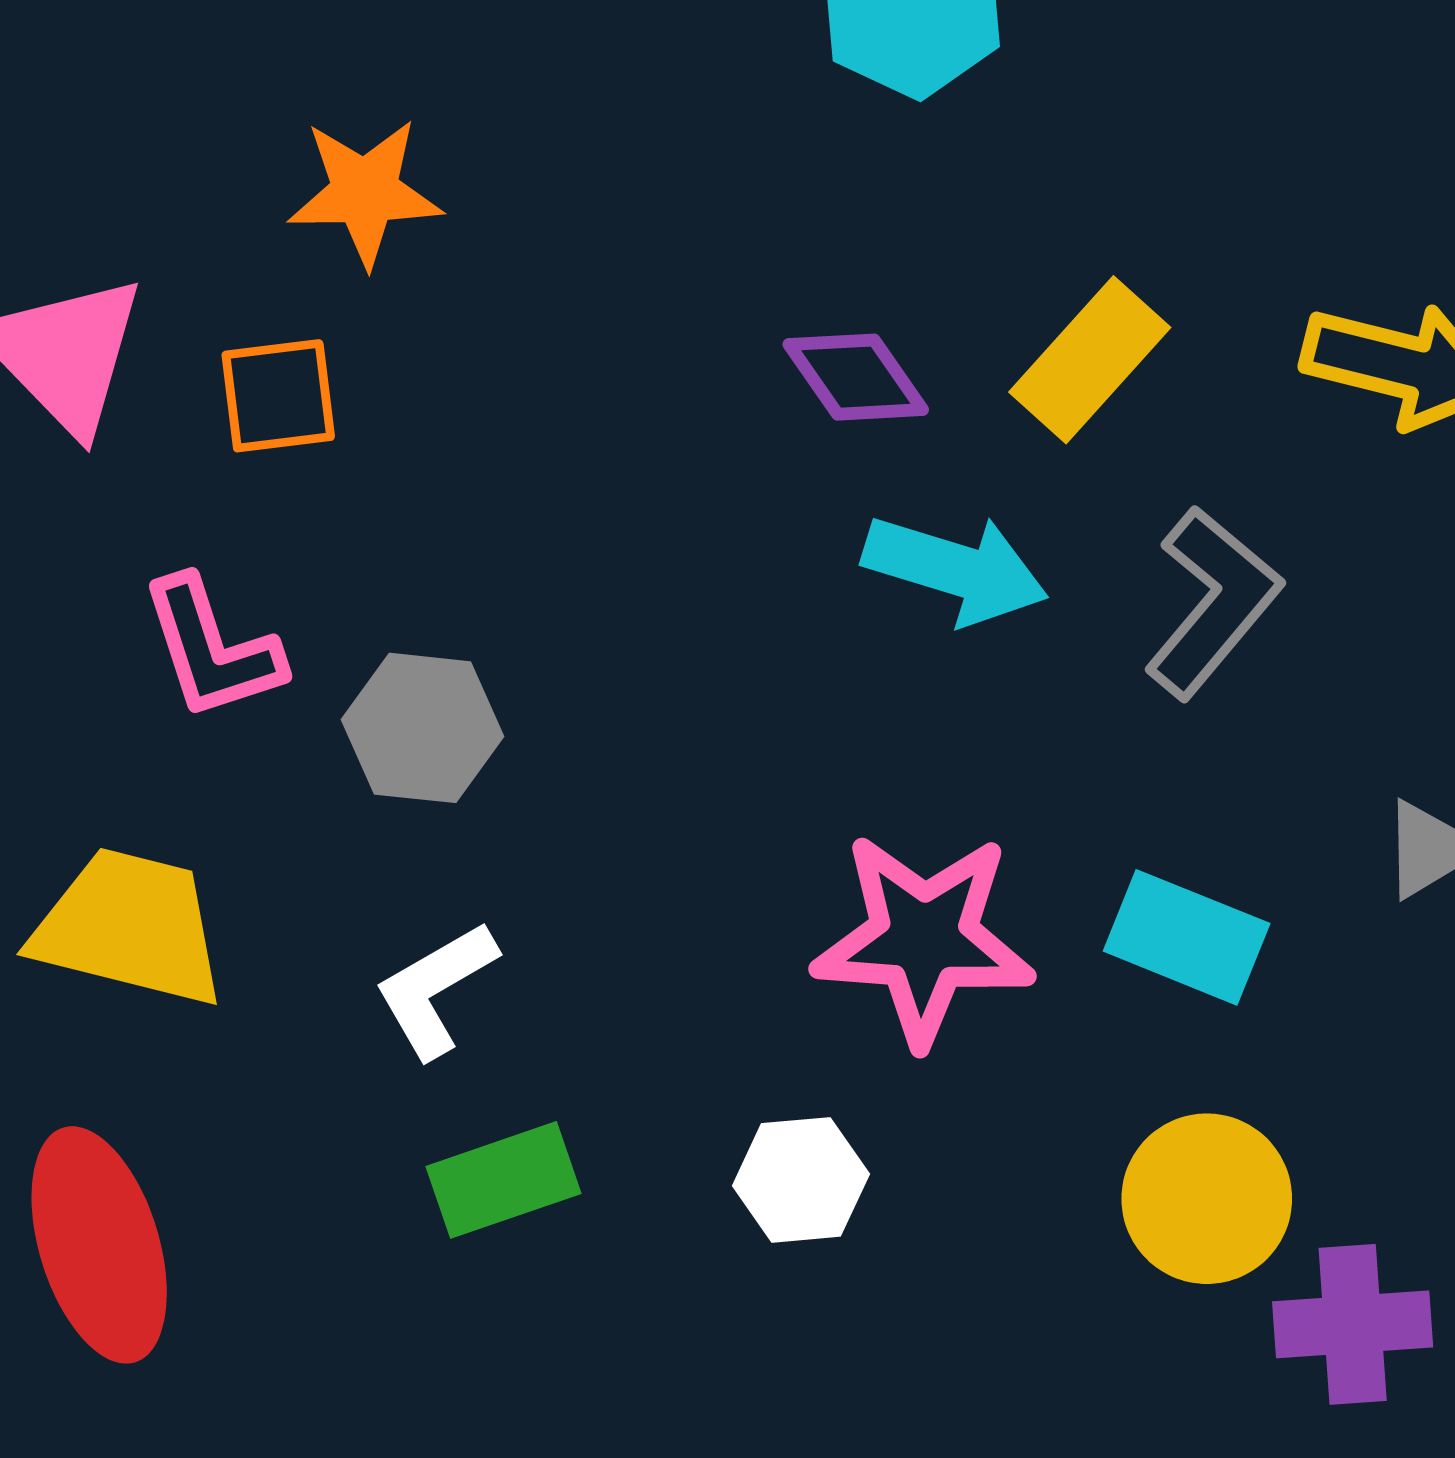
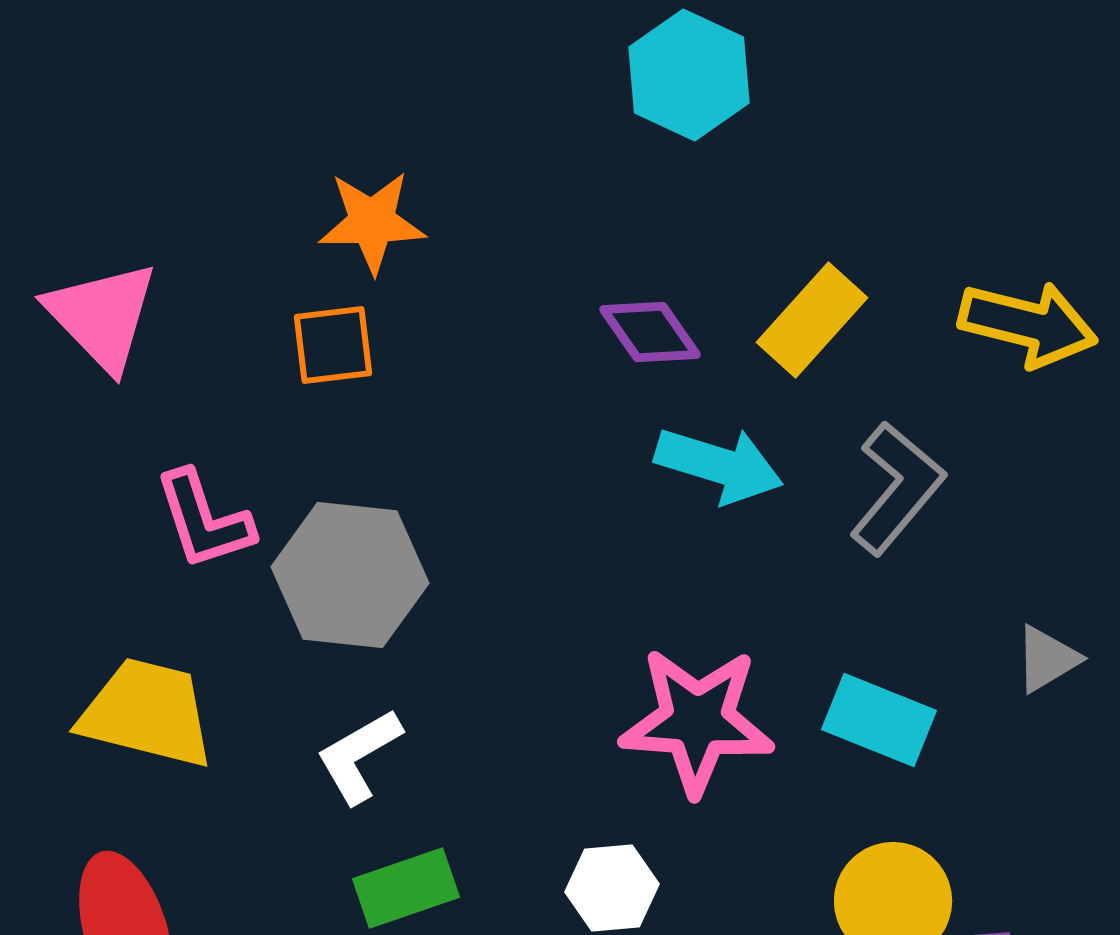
orange star: (365, 192) -> (372, 222), moved
orange square: (278, 396) -> (333, 345), moved
gray hexagon: (423, 728) -> (350, 575), size x1.4

